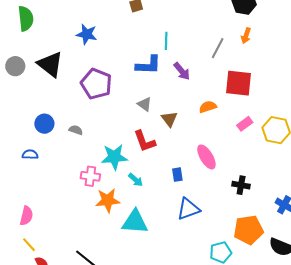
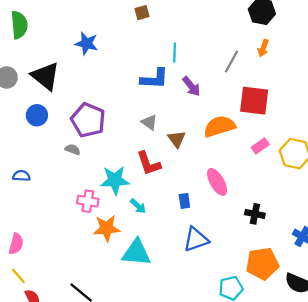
purple pentagon: (96, 84) -> (88, 120), moved
orange semicircle: (208, 107) -> (219, 126), size x1.6
blue circle: (44, 124) -> (37, 115), moved

